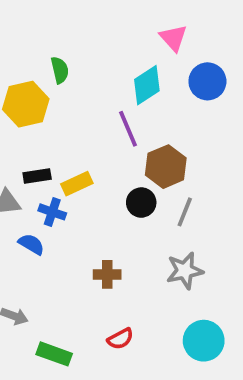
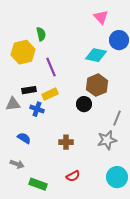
cyan diamond: (147, 85) -> (96, 55), moved, turned 45
purple line: (128, 129) -> (51, 67), moved
gray line: (185, 212) -> (117, 118), moved
blue semicircle: (31, 244) -> (24, 138), moved

